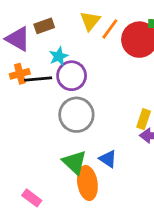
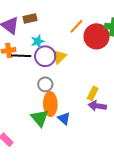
yellow triangle: (90, 21) -> (59, 57), moved
gray circle: (76, 115) -> (45, 84), size x0.6
orange ellipse: (87, 183) -> (50, 104), moved

